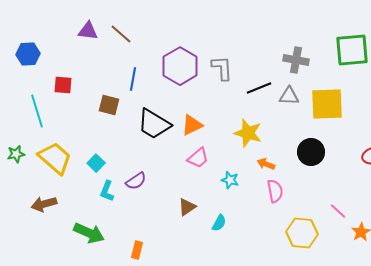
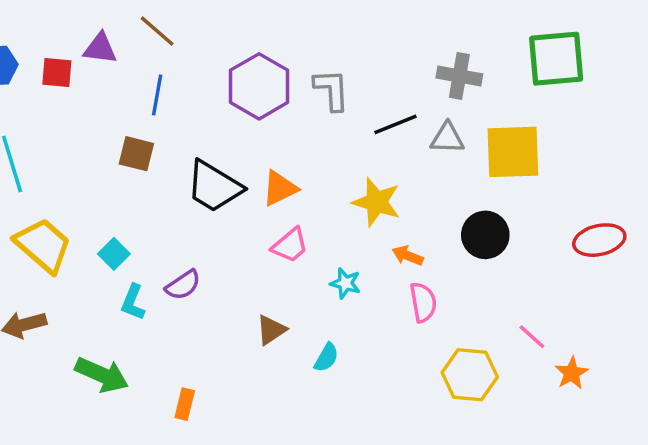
purple triangle: (88, 31) -> (100, 48), moved
blue line: (133, 79) -> (157, 95), moved
red square: (63, 85) -> (57, 73), moved

